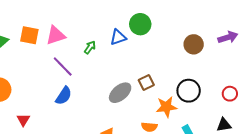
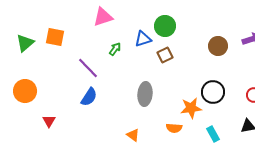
pink triangle: (56, 35) -> (103, 17), moved
brown square: (146, 83) -> (165, 55), moved
gray ellipse: (120, 93) -> (145, 94), turned -45

